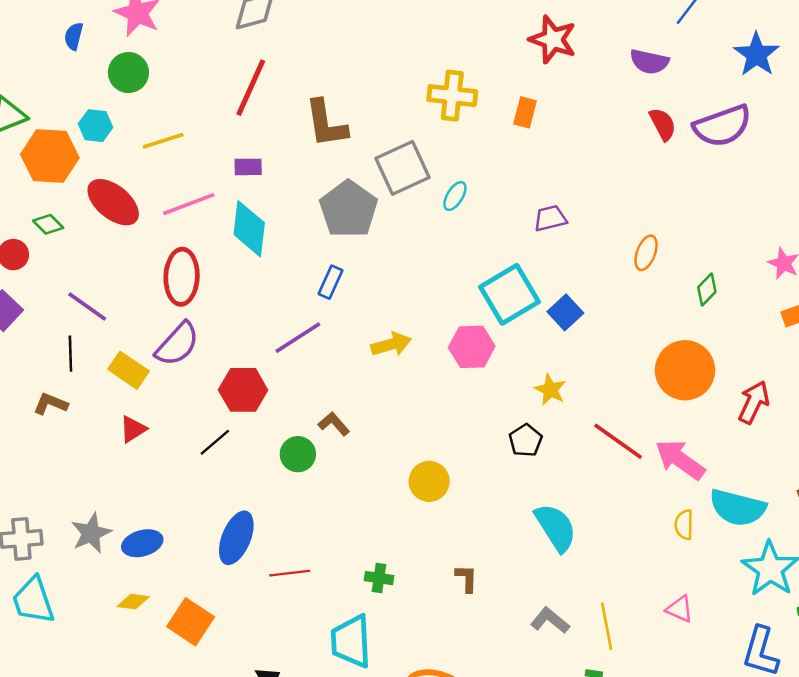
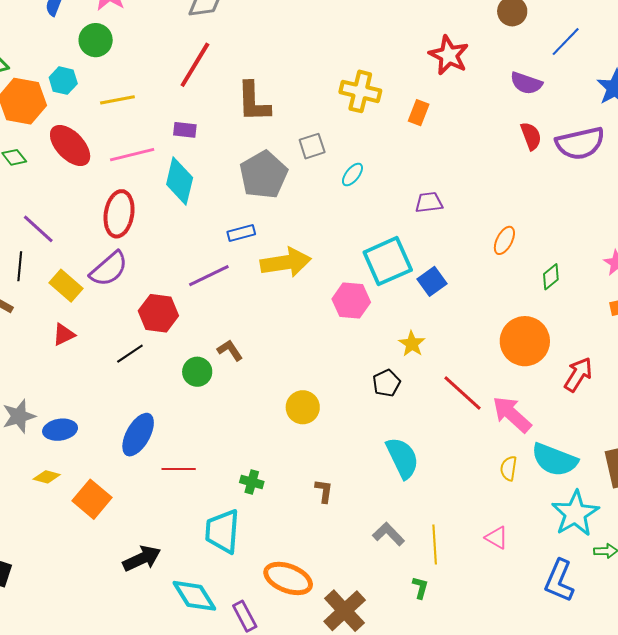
gray square: (403, 168) -> (312, 146), size x0.6
blue rectangle: (331, 282) -> (241, 233), turned 44
yellow arrow: (391, 344) -> (286, 262), moved, size x1.5

